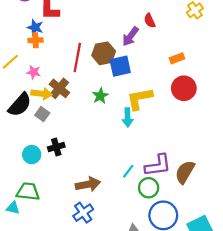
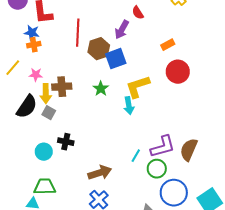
red line: (77, 57) -> (78, 33), moved
brown cross: (59, 88) -> (62, 87), turned -36
yellow arrow: (42, 94) -> (46, 94), turned 90
black cross: (56, 147) -> (66, 142), turned 35

